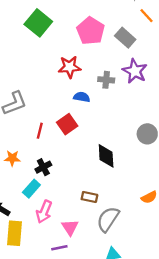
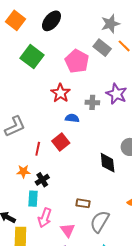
gray rectangle: (125, 38) -> (102, 48), moved
red star: (70, 67) -> (60, 93), turned -30
black diamond: (106, 156) -> (108, 163), moved
orange star: (12, 158) -> (23, 171), moved
cyan rectangle: (31, 189) -> (33, 199), turned -35

